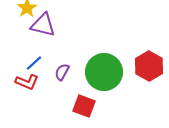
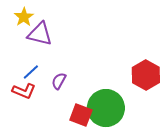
green circle: (104, 72) -> (106, 108), moved

